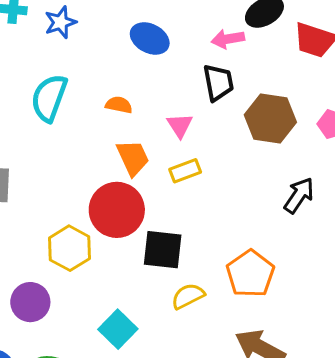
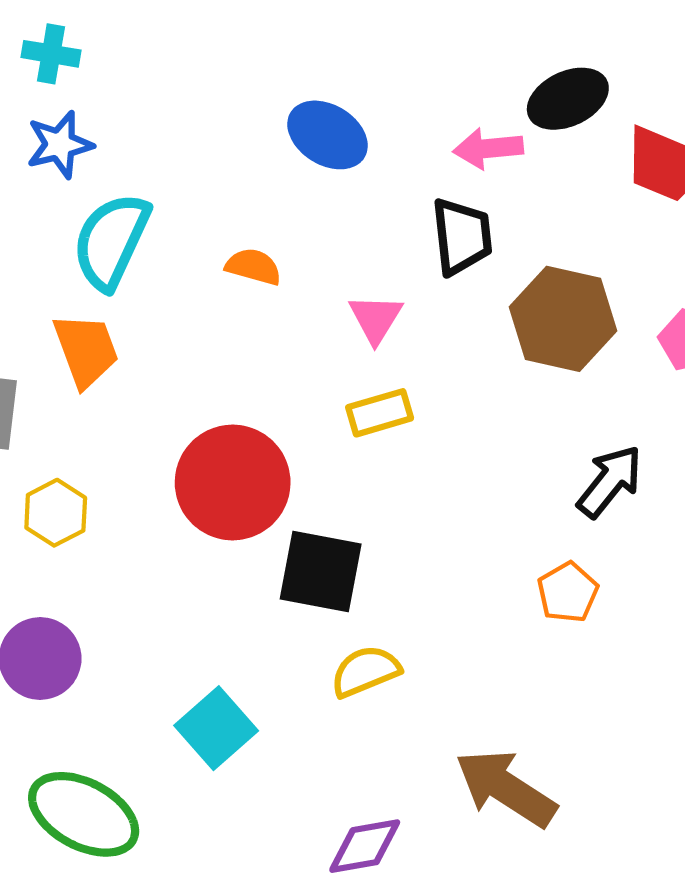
blue star: (60, 22) -> (60, 145), moved
orange trapezoid: (133, 158) -> (86, 350), moved
yellow hexagon: (70, 248) -> (56, 513), moved, size x0.7
orange pentagon: (250, 274) -> (568, 592), moved, size x0.6

